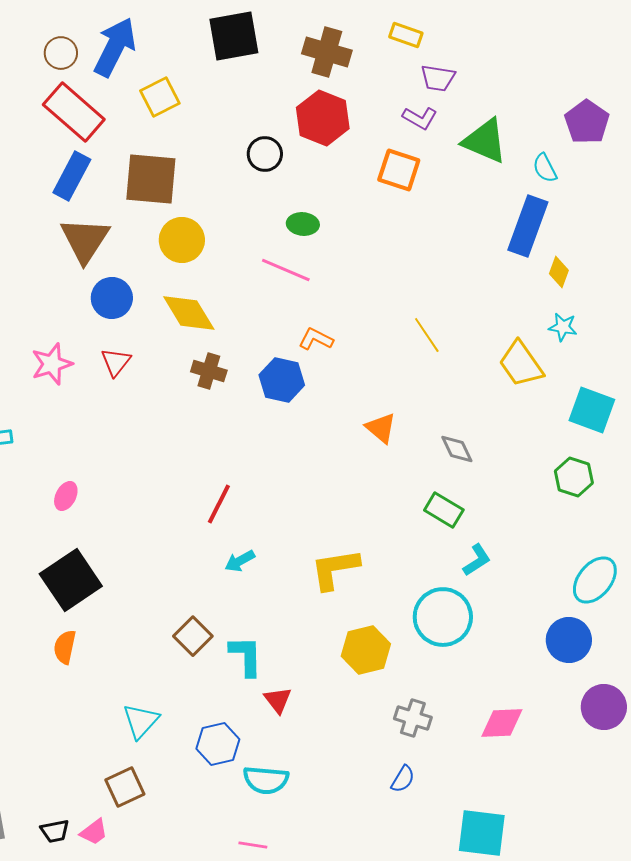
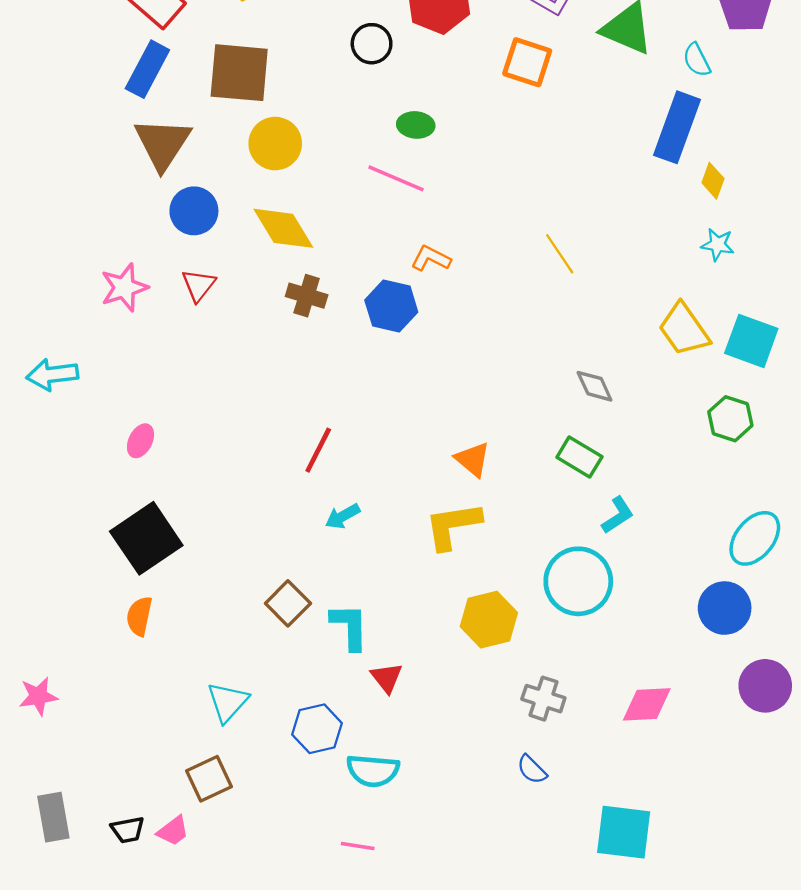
yellow trapezoid: (521, 364) -> (684, 329), moved
orange triangle: (381, 428) -> (473, 459), moved
blue semicircle: (403, 779) -> (532, 769), turned 104

